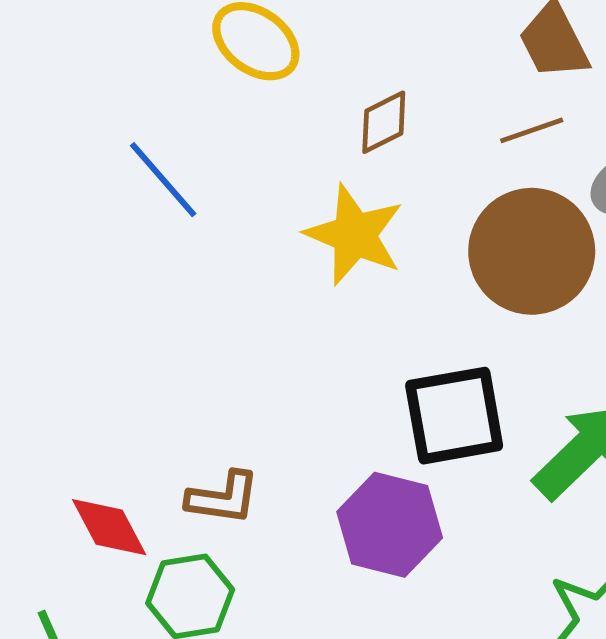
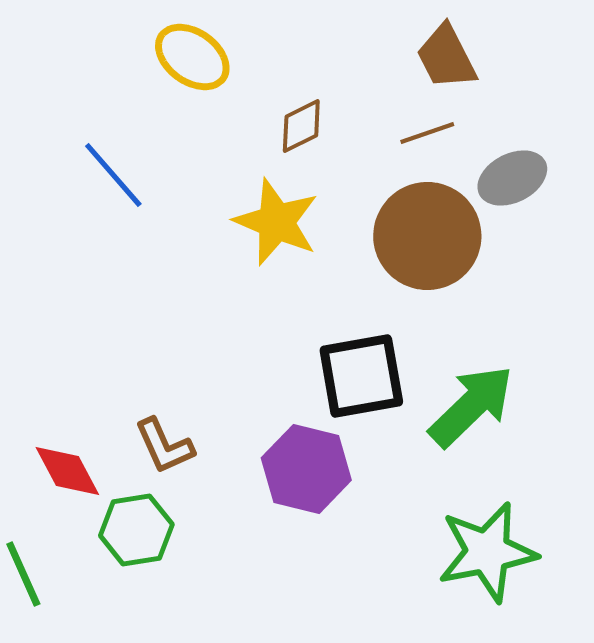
brown L-shape: (223, 498) -> (164, 446), turned 58

